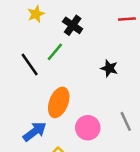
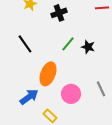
black cross: (73, 25) -> (59, 13), turned 35
green line: (55, 52) -> (68, 44), moved

